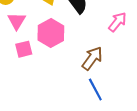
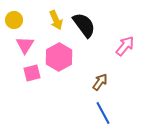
brown arrow: (92, 58) -> (100, 82), size x0.7

